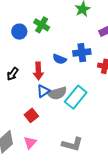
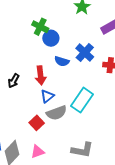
blue circle: (19, 32) -> (51, 38), moved
blue cross: (82, 53) -> (85, 53), turned -36
gray semicircle: (57, 93) -> (57, 113), moved
pink triangle: (30, 143) -> (38, 152), turned 32

